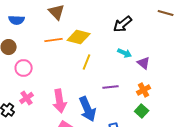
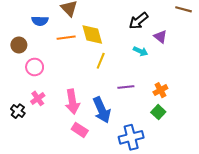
blue semicircle: (17, 20) -> (40, 21), moved
yellow diamond: (79, 37) -> (92, 35), turned 60
purple triangle: (144, 63) -> (160, 37), moved

